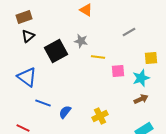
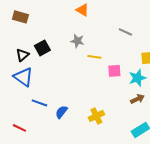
brown rectangle: (24, 17) -> (20, 17), turned 35
gray line: (129, 32) -> (125, 32), turned 56
black triangle: (28, 36) -> (22, 55), moved
black square: (56, 51) -> (42, 48), moved, size x0.7

